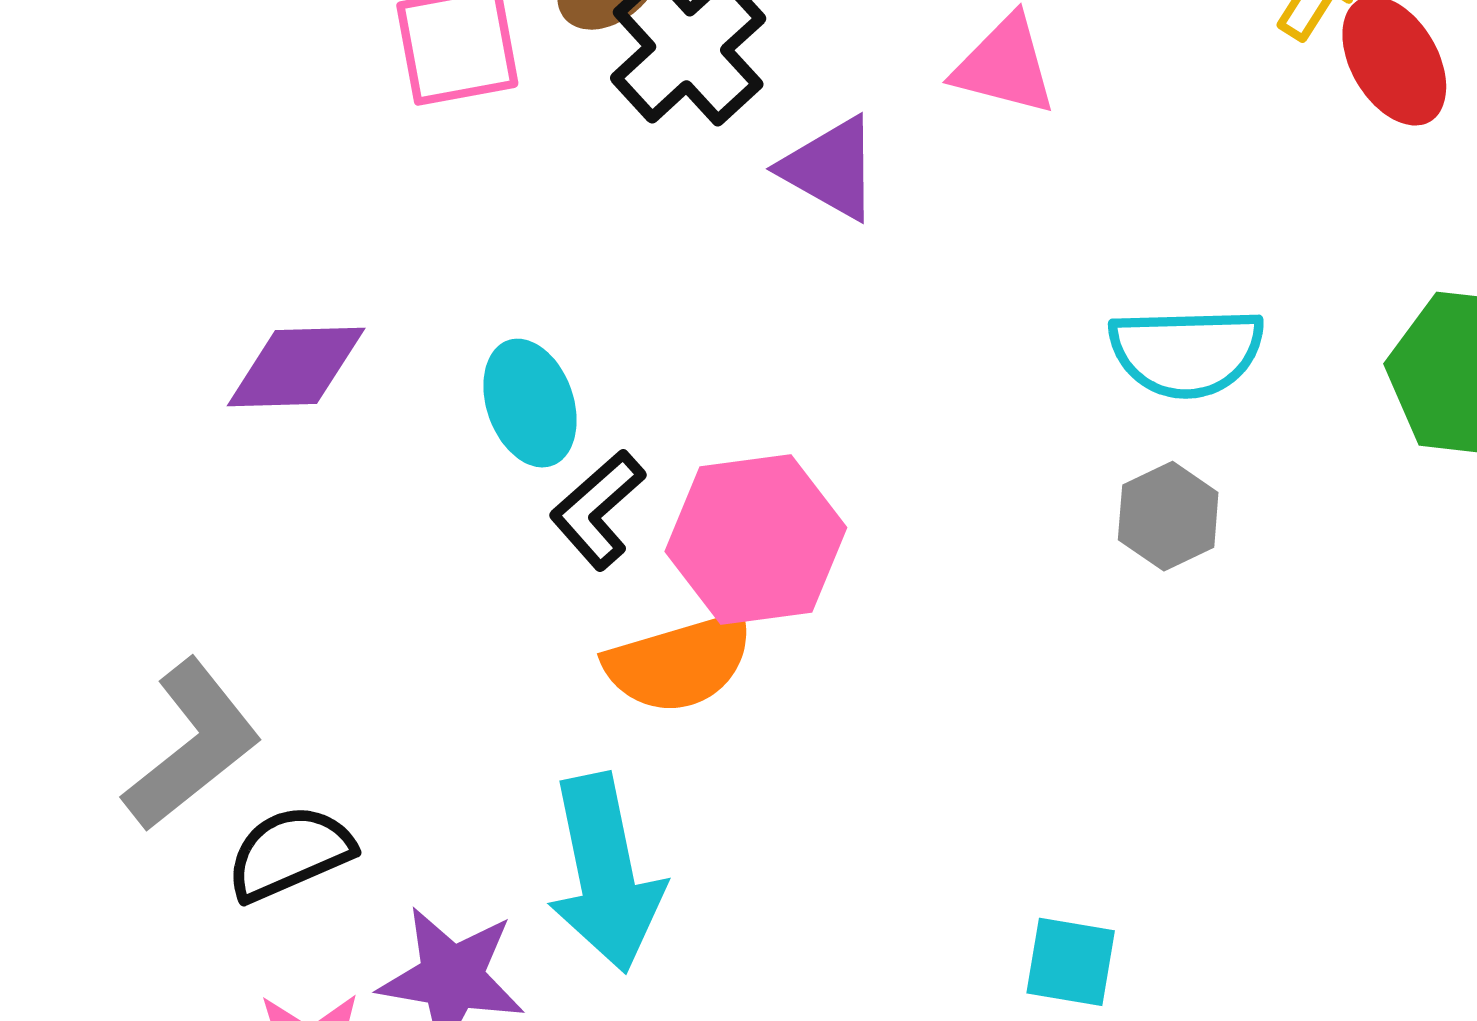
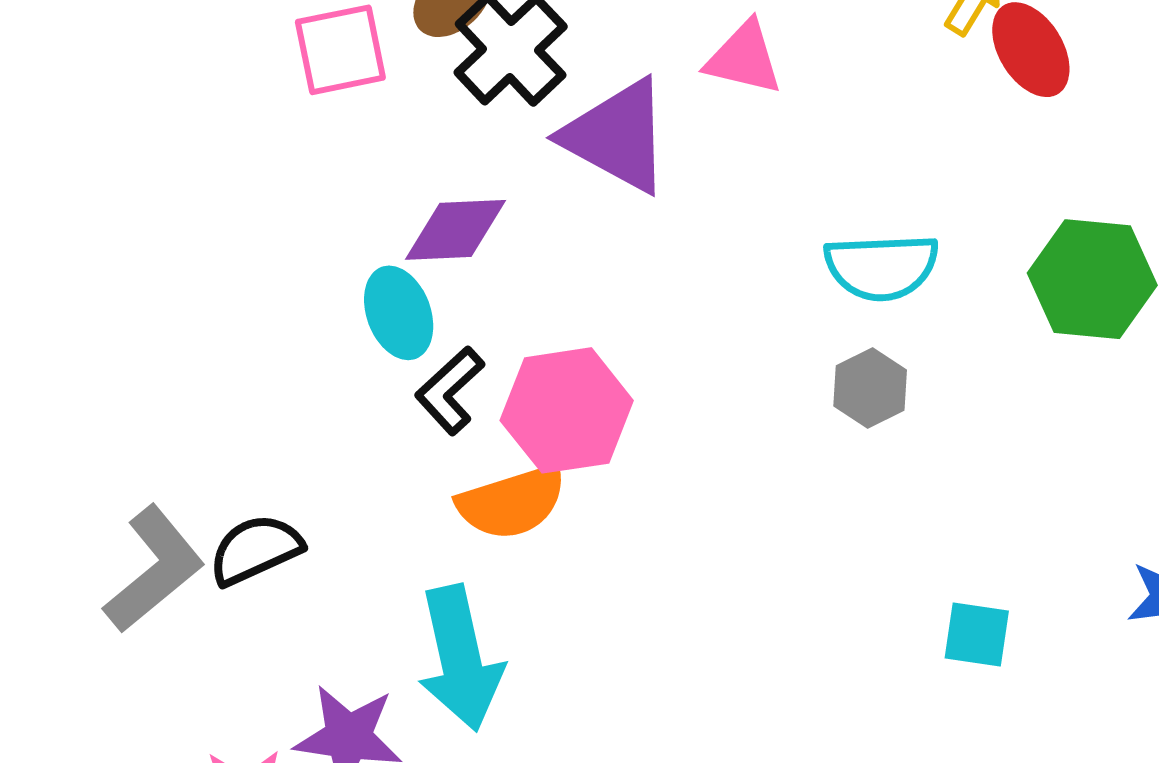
purple triangle: (831, 168) -> (617, 136), size x1.5
purple diamond: (296, 367) -> (456, 230), moved
black semicircle: (290, 853) -> (255, 550), moved
cyan square: (1071, 962) -> (977, 635), moved

